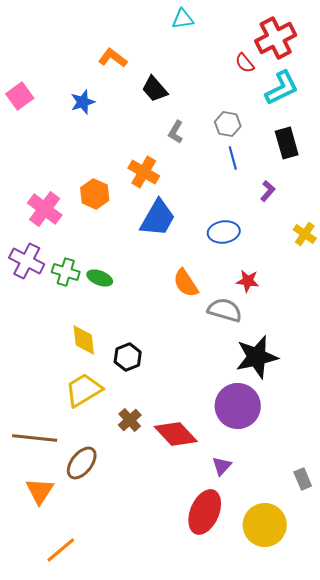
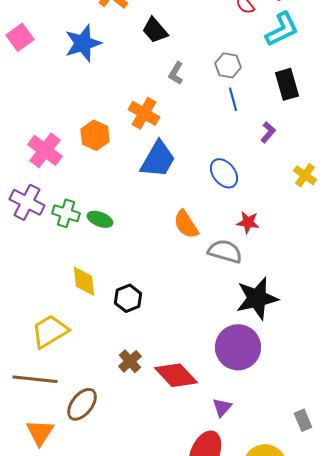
blue star: (83, 102) -> (83, 43), size x1.5
blue ellipse: (224, 232) -> (224, 173), turned 60
yellow trapezoid: (84, 390) -> (50, 331), moved

